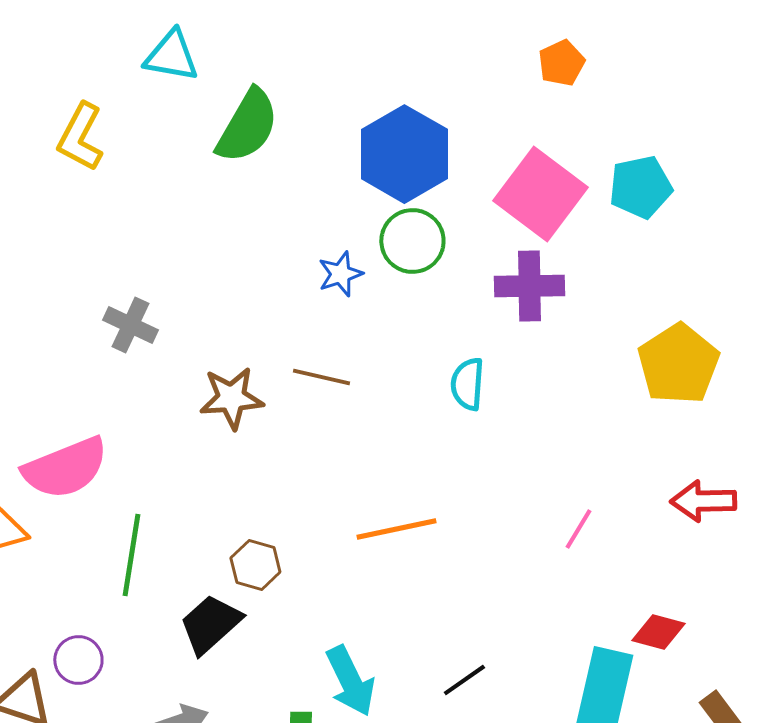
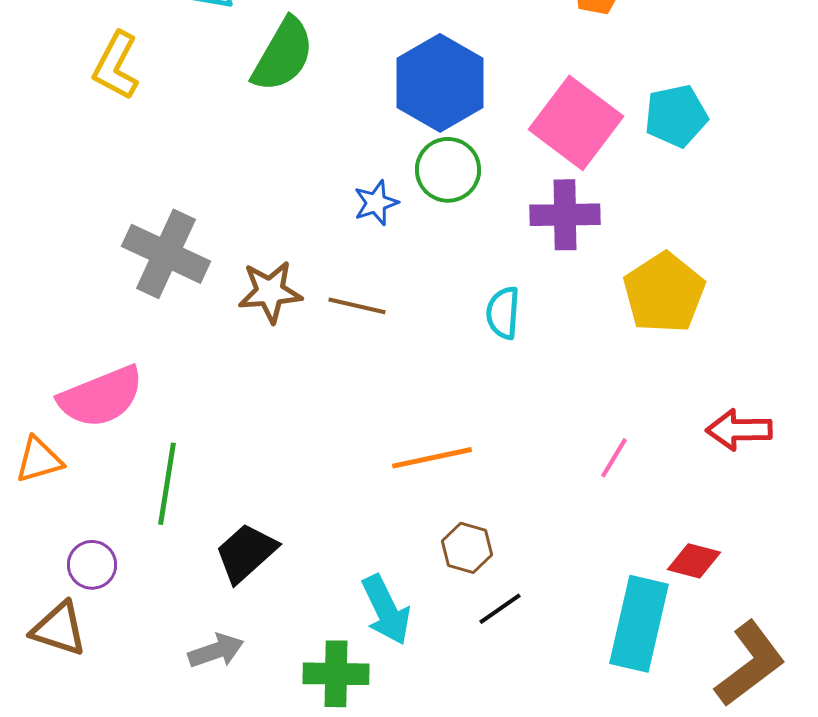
gray cross: (130, 325) -> (166, 254), size x1.6
yellow pentagon: (678, 364) -> (664, 293), moved
brown star: (231, 398) -> (270, 292), moved
brown hexagon: (255, 565) -> (467, 548), moved
purple circle: (78, 660) -> (92, 565), moved

